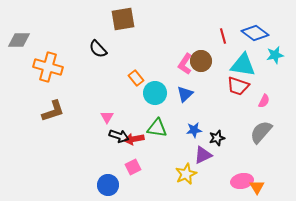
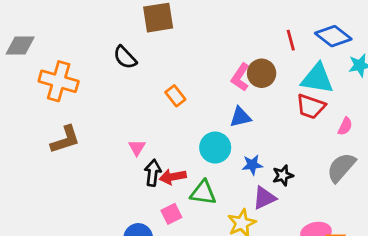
cyan circle: (155, 93) -> (215, 148), moved
blue triangle: (185, 94) -> (240, 117), turned 30
green triangle: (157, 128) -> (203, 193), moved
black arrow: (119, 136) -> (153, 173), turned -102

